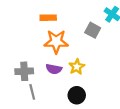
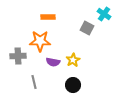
orange star: (56, 42) -> (40, 41), moved
gray cross: (24, 71) -> (18, 56), moved

